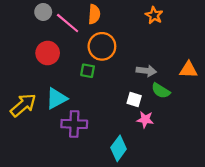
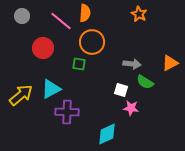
gray circle: (43, 12) -> (22, 16), moved
orange triangle: (188, 70) -> (170, 63), turned -30
cyan diamond: (119, 148) -> (107, 134), turned 30

